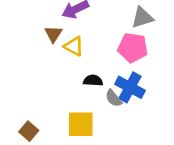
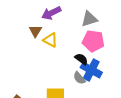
gray triangle: (142, 18) -> (89, 19), moved
black semicircle: (93, 81) -> (81, 59), moved, turned 32

